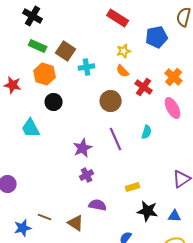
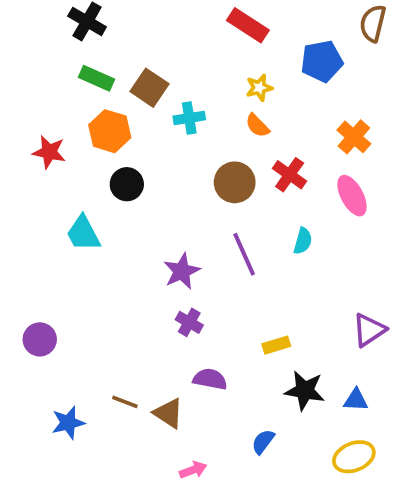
red cross: (144, 87) -> (290, 175), moved
purple cross: (87, 175) -> (189, 322), turned -32
brown line: (45, 217) -> (125, 402), moved

